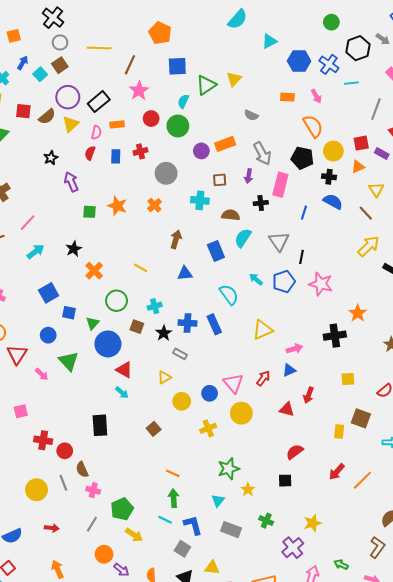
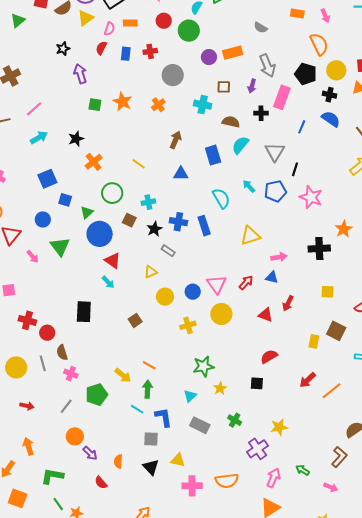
blue triangle: (289, 370) -> (272, 277), turned 32
yellow arrow: (134, 535) -> (123, 375), moved
gray square: (182, 549) -> (151, 439), turned -35

